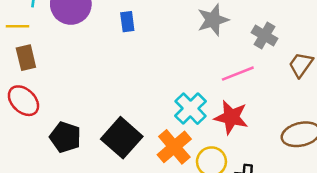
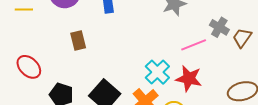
gray cross: (264, 36) -> (219, 27), moved
brown rectangle: (26, 58) -> (78, 41), moved

